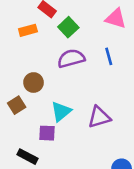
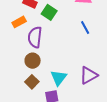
purple semicircle: (71, 58) -> (35, 37), moved, turned -55
brown square: (17, 105) -> (32, 82), moved

